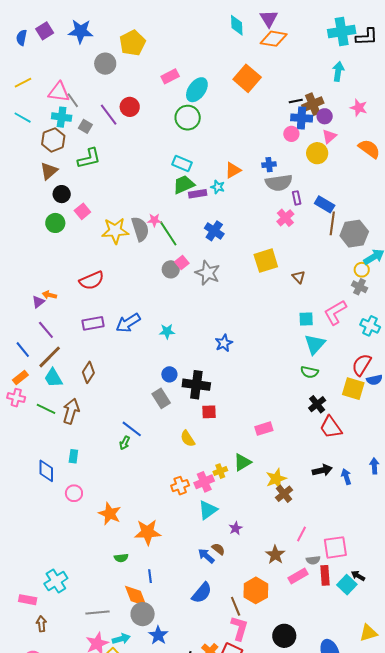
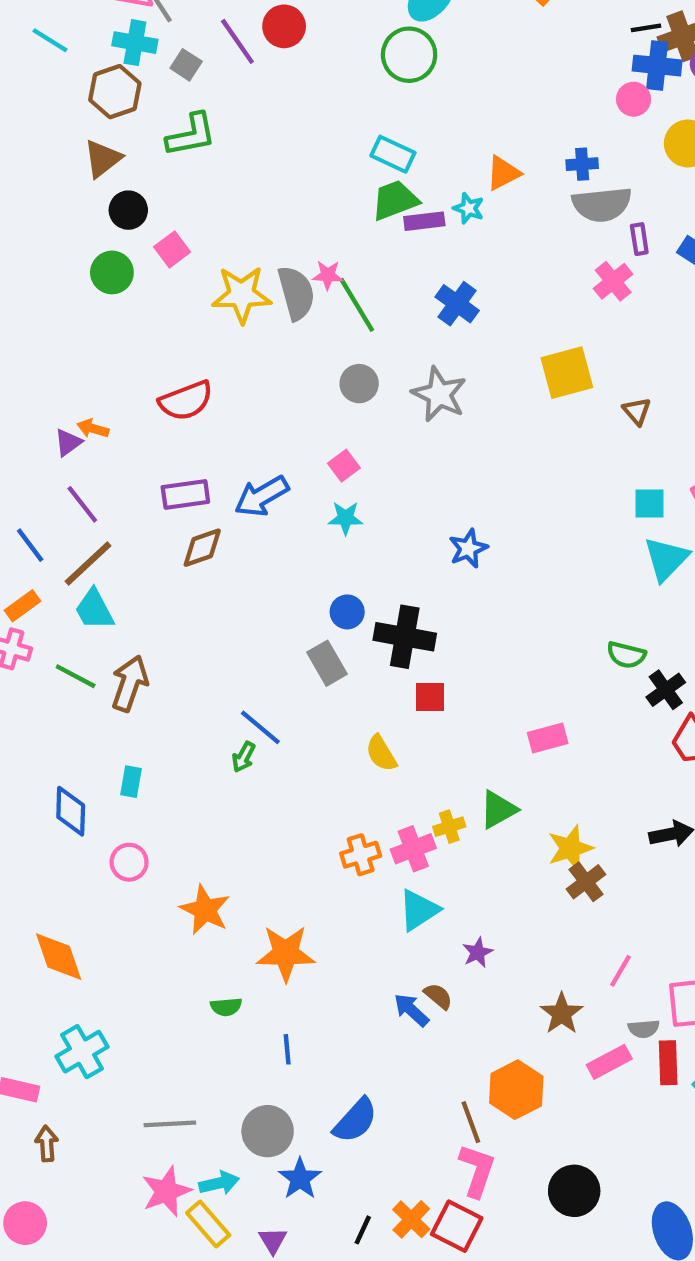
pink square: (182, 263) -> (344, 466), moved
brown diamond: (88, 372) -> (202, 548), moved, turned 35
green semicircle: (309, 372) -> (626, 655), moved
blue semicircle: (202, 593) -> (355, 1120), moved
orange diamond: (136, 596) -> (59, 957), moved

